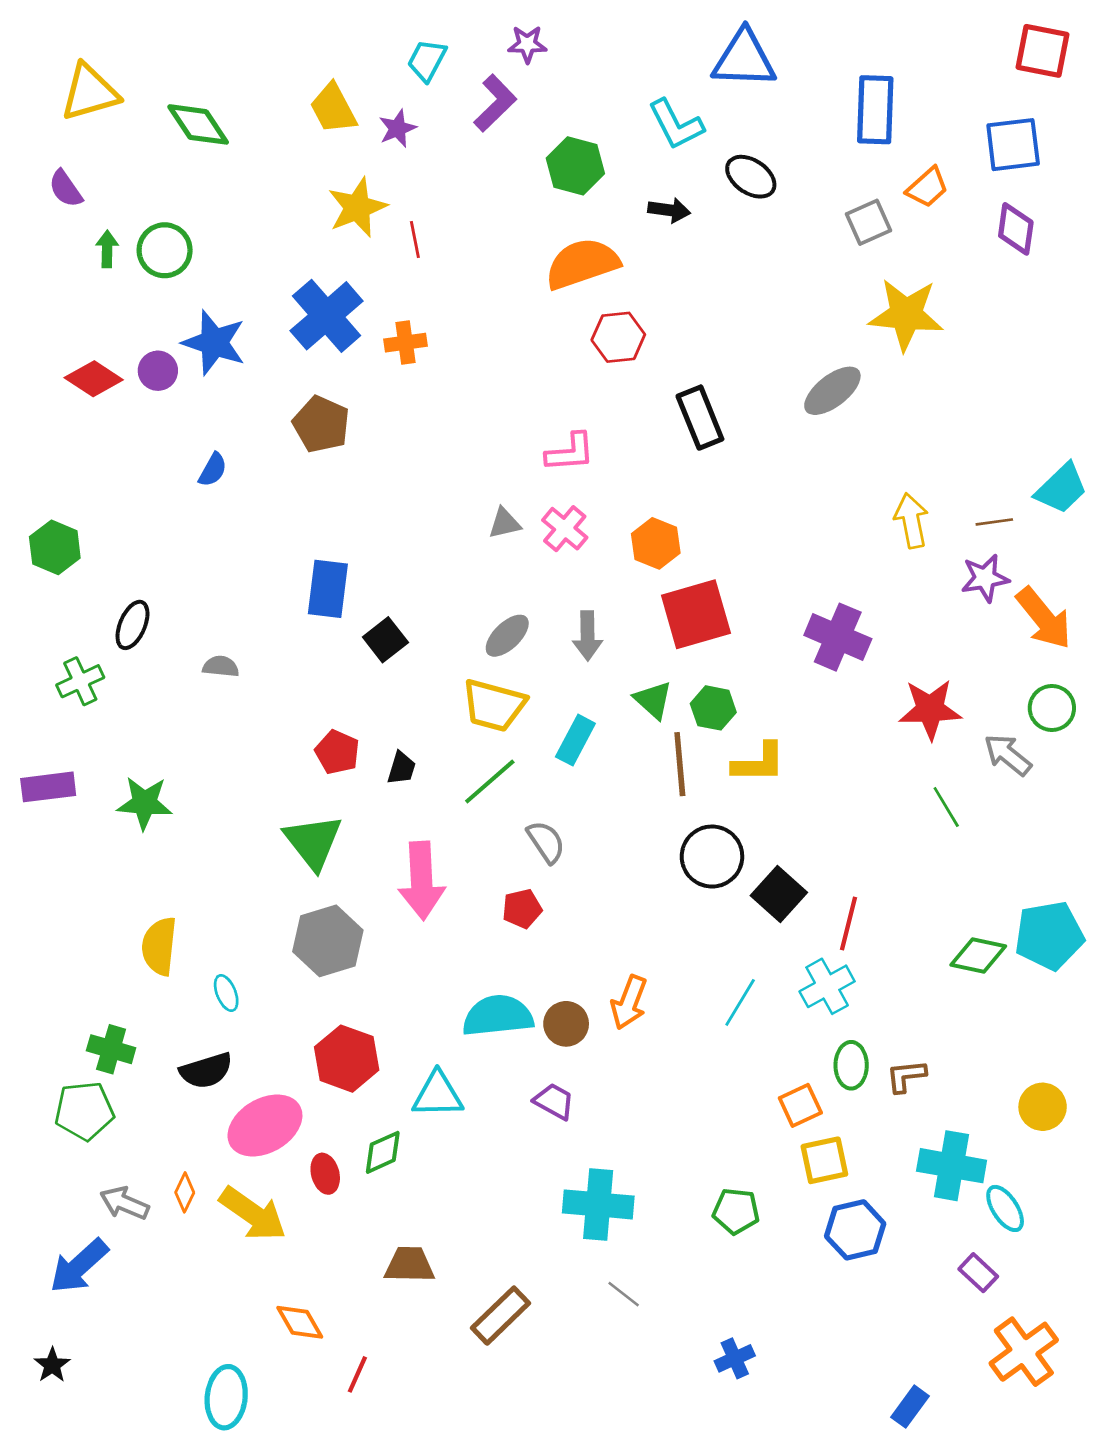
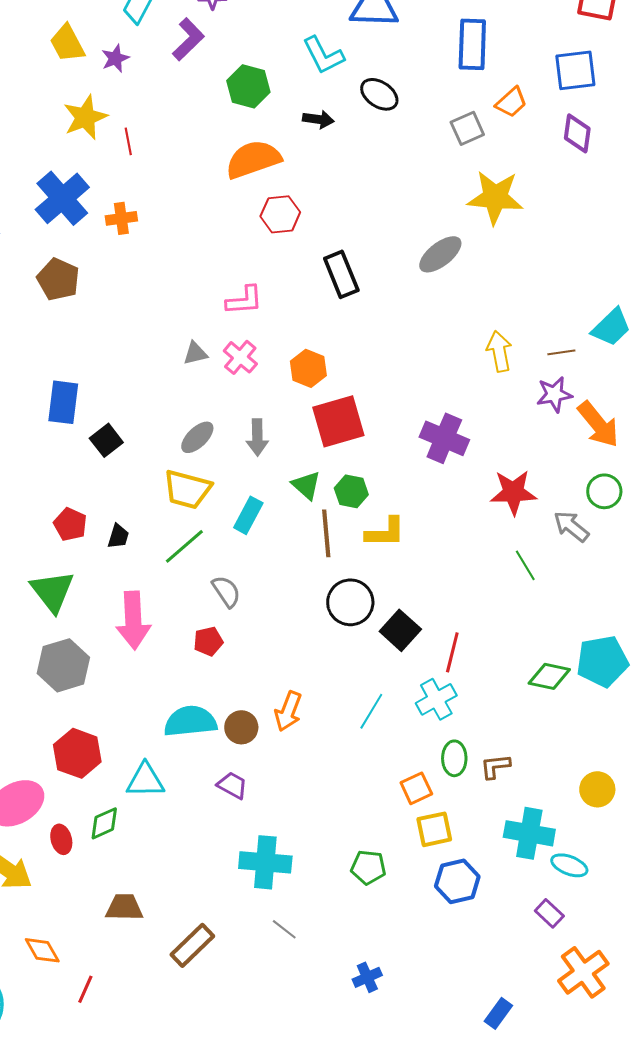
cyan ellipse: (1005, 1208) -> (569, 865), turned -36

